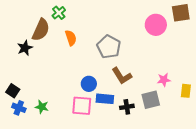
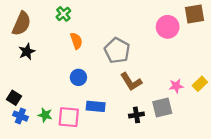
brown semicircle: (41, 30) -> (21, 24), moved
blue circle: (89, 84) -> (78, 77), moved
yellow rectangle: (186, 91) -> (200, 84), moved, turned 40
blue rectangle: (105, 99) -> (96, 106), moved
pink square: (82, 106) -> (69, 117), moved

